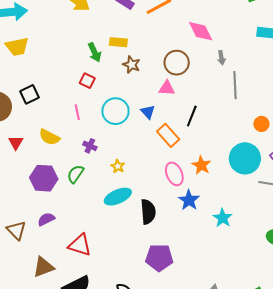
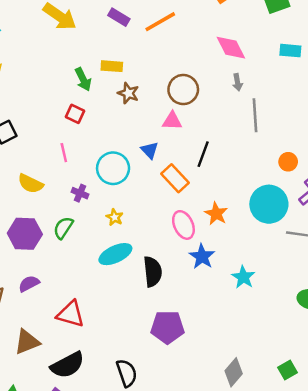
pink diamond: (201, 31) -> (231, 48), moved
cyan circle: (115, 111) -> (113, 168), moved

